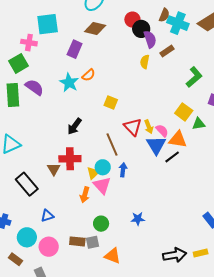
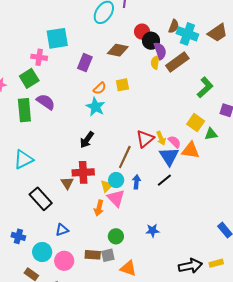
brown diamond: (95, 28) -> (118, 50), moved
brown rectangle: (167, 51) -> (177, 62), size x1.6
yellow semicircle: (145, 62) -> (155, 62), moved
cyan star: (69, 83) -> (95, 107), moved
yellow square: (111, 102) -> (122, 85), moved, turned -32
red triangle: (133, 127) -> (145, 139), turned 36
brown line: (112, 144) -> (125, 157), turned 50
black line: (172, 157) -> (164, 180), moved

